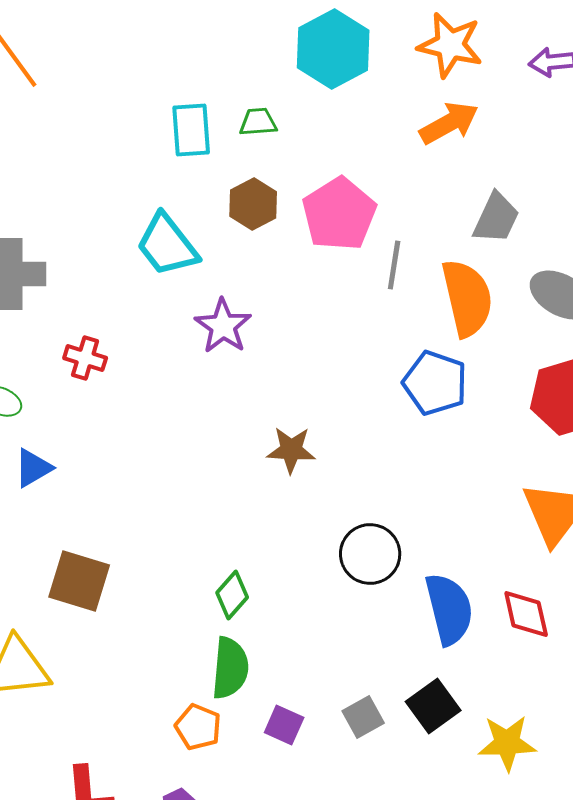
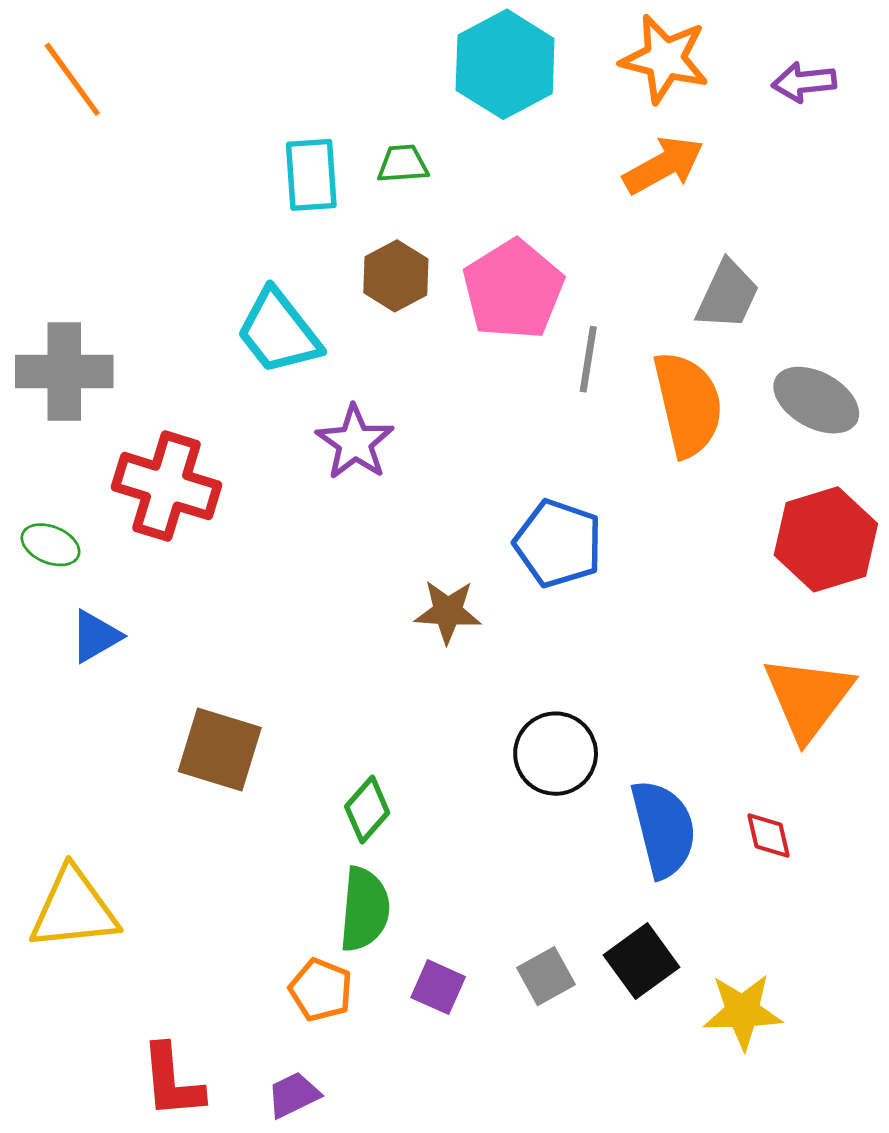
red cross: (85, 358) -> (167, 486), size x1.8
blue pentagon: (435, 383) -> (558, 543), moved
brown square: (79, 581) -> (220, 750), moved
red diamond: (526, 614) -> (768, 836), size x0.7

